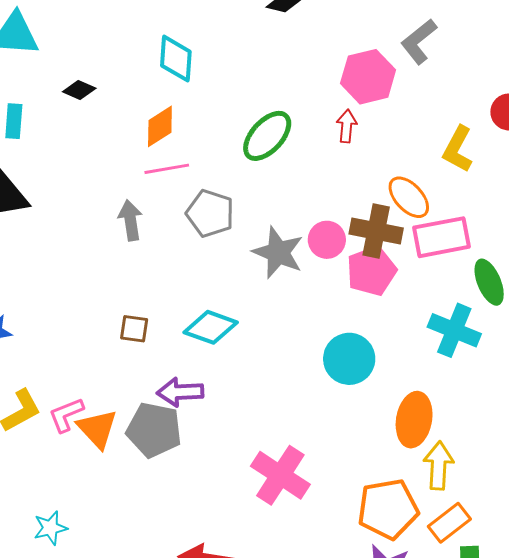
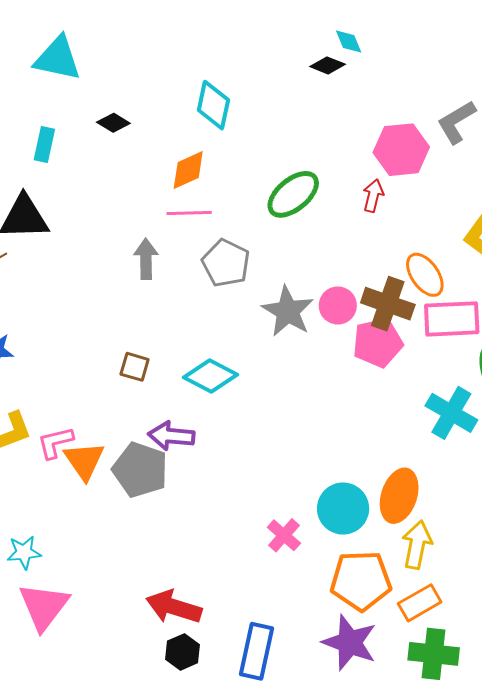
cyan circle: (349, 359) -> (343, 509), moved
pink cross: (280, 475) -> (284, 535), moved, size x0.6

